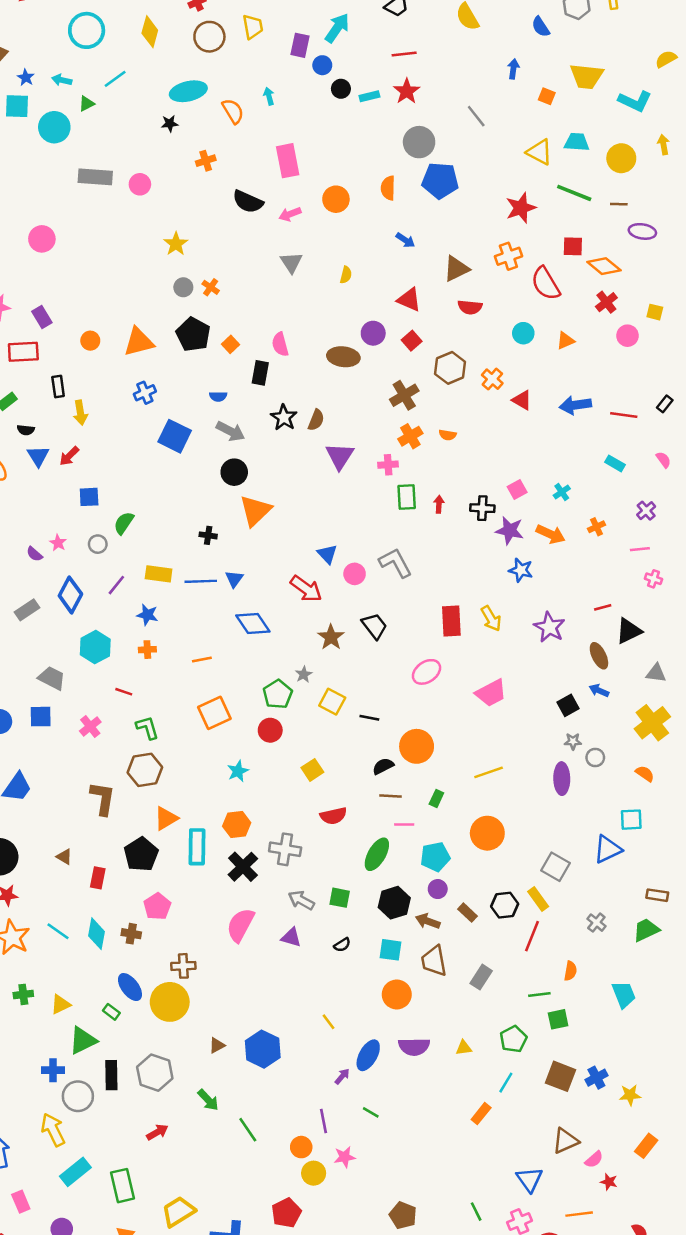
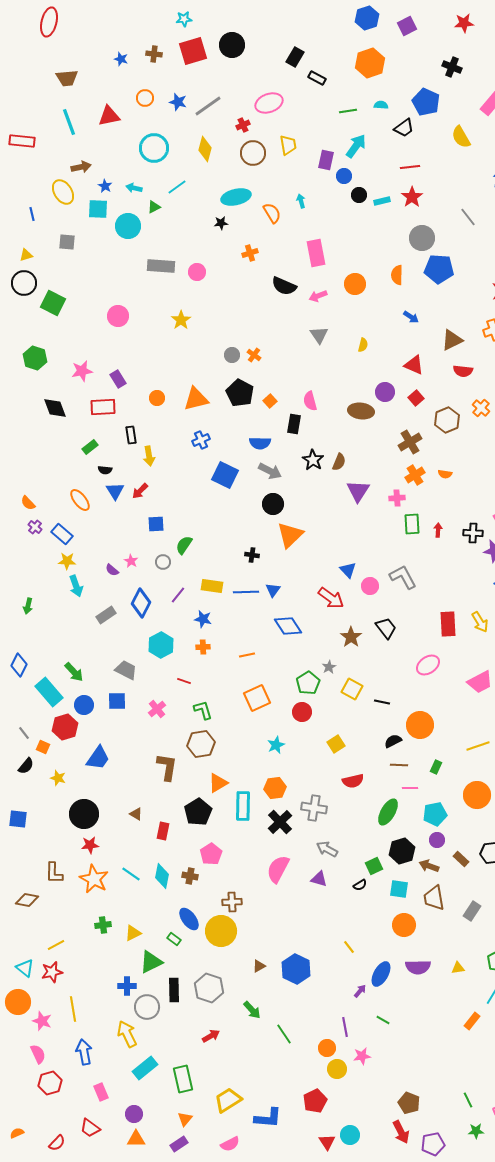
yellow star: (176, 244) -> (181, 320), moved
orange cross: (492, 379) -> (481, 408), moved
blue semicircle: (218, 396) -> (260, 443), size x1.5
green square: (340, 898) -> (374, 866), moved, turned -36

